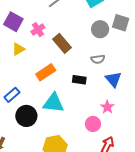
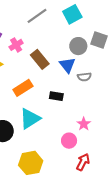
gray semicircle: (98, 59) -> (84, 77), moved
blue triangle: (113, 79) -> (67, 65), moved
cyan triangle: (53, 103) -> (30, 119), turned -40

